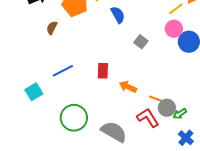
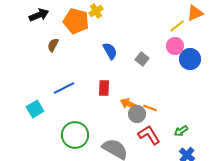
blue semicircle: (118, 15) -> (110, 51), moved
orange line: (156, 99) -> (150, 108), moved
gray circle: (167, 108) -> (137, 114), moved

